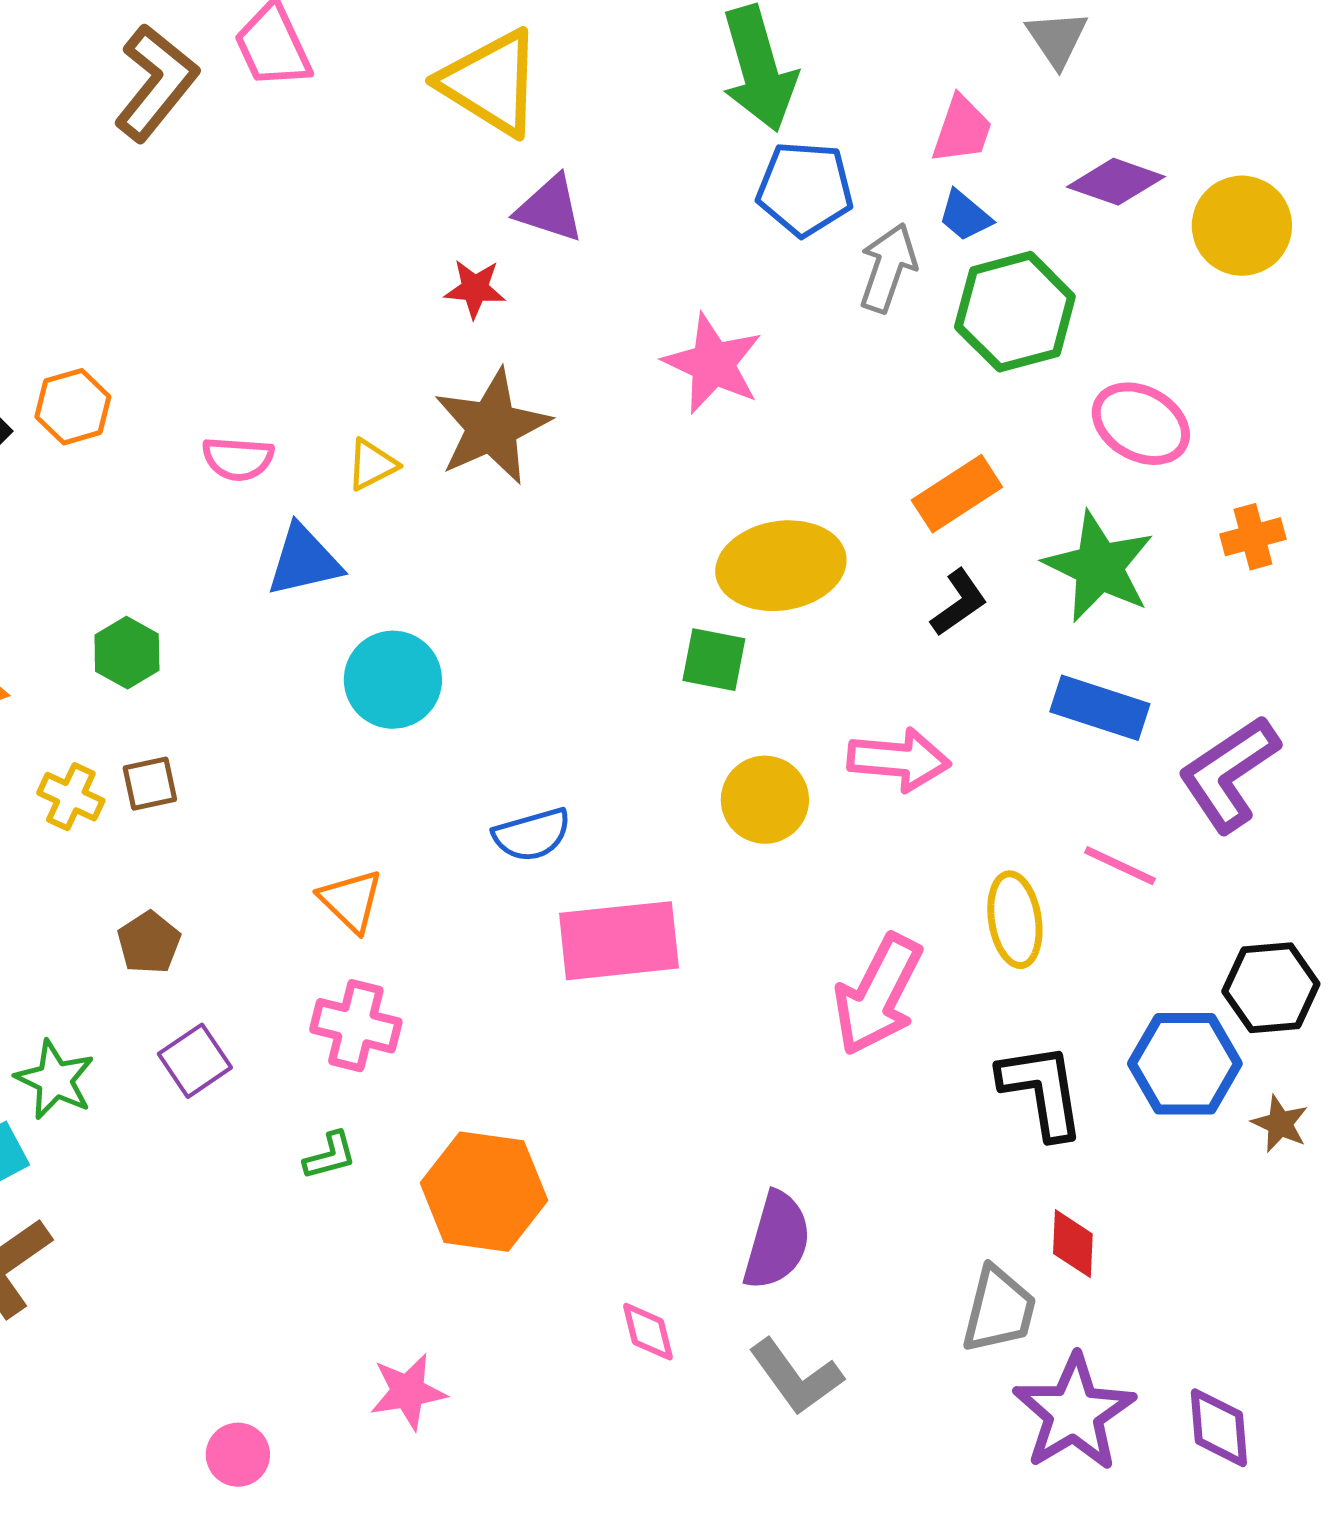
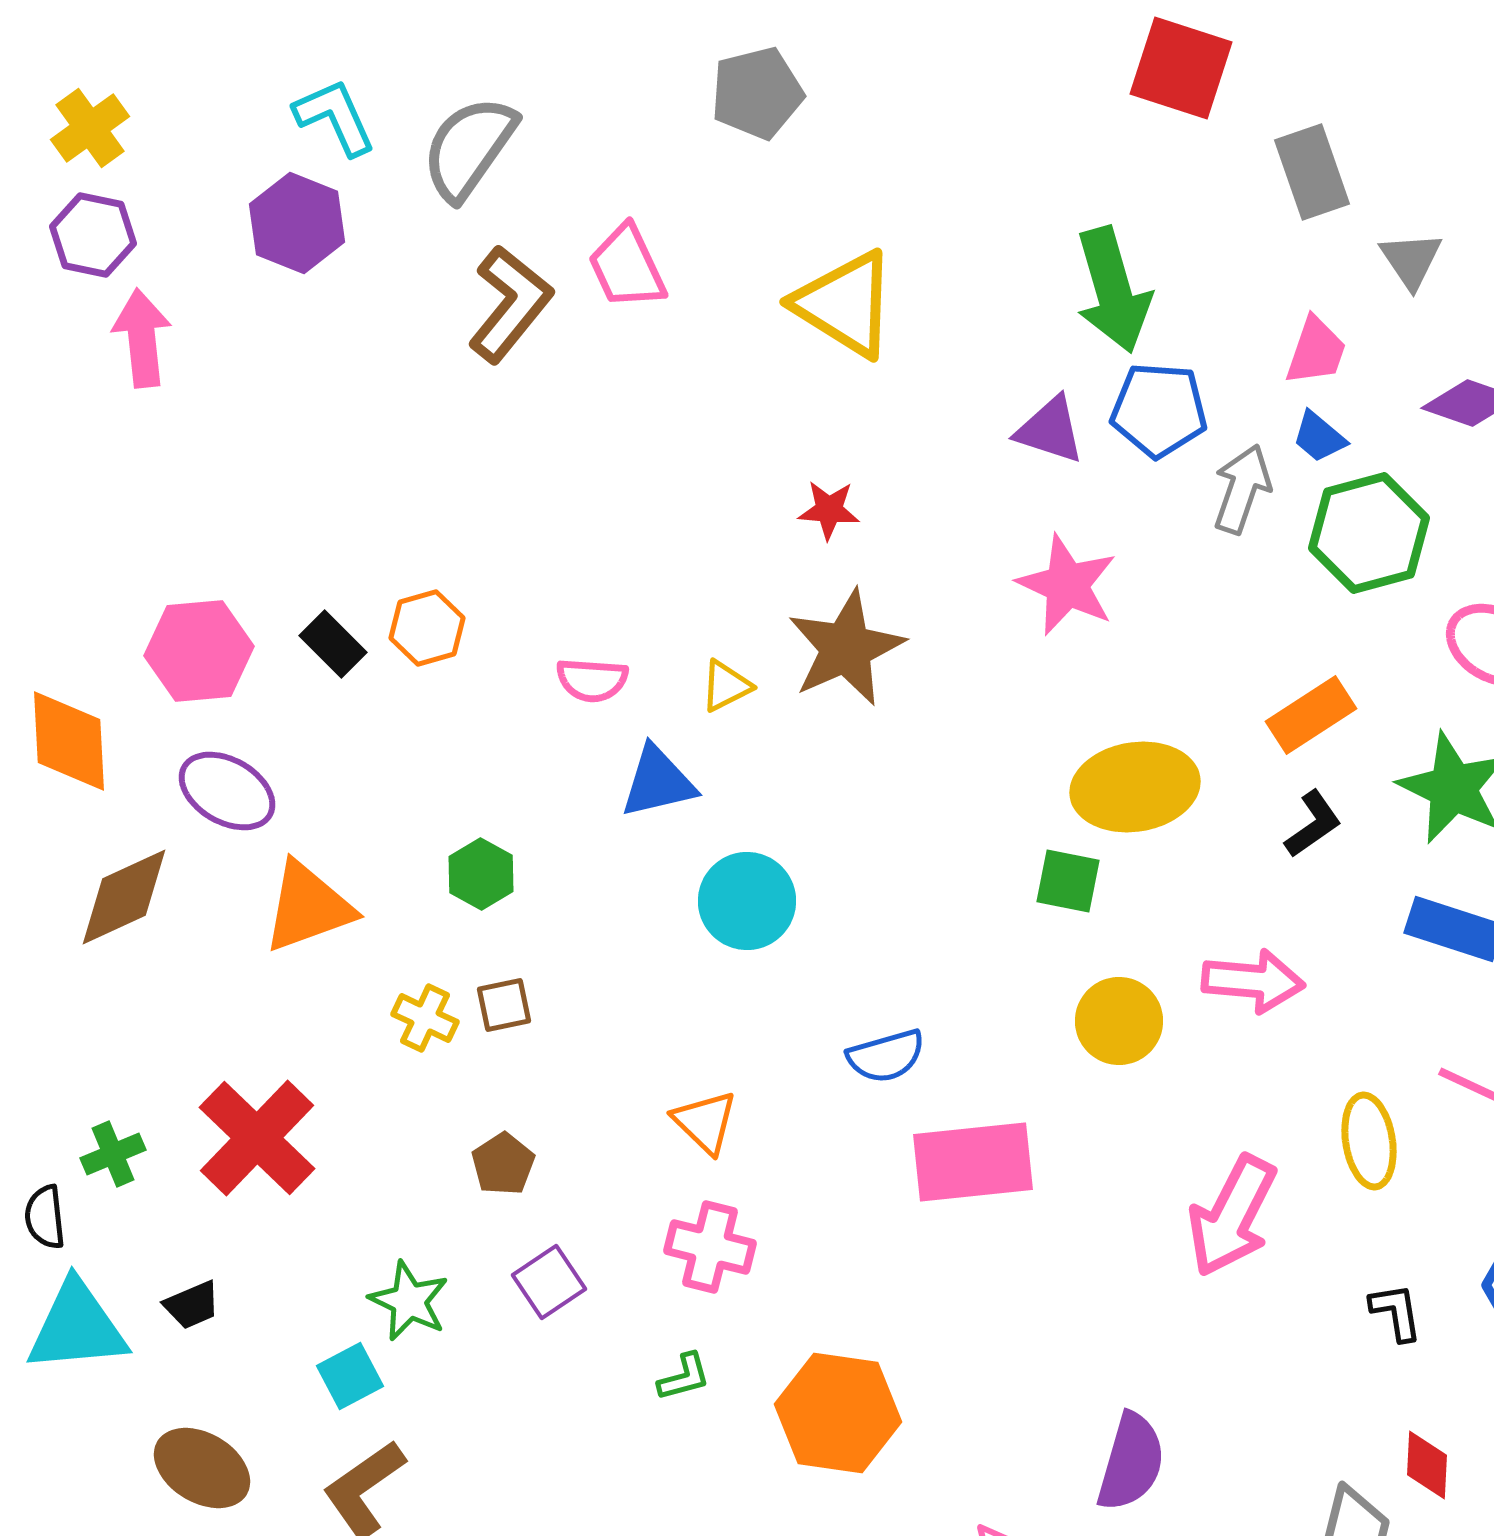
purple triangle: (550, 209) -> (1050, 430), moved
black L-shape: (1042, 1091) -> (1396, 1312), size x0.6

